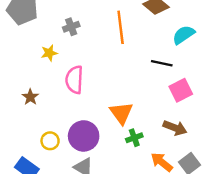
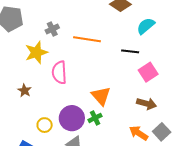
orange line: (121, 27) -> (87, 39), moved, turned -68
yellow star: (49, 53) -> (36, 52), size x1.6
green cross: (134, 138) -> (95, 118), moved

